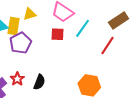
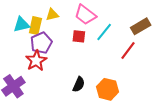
red star: (17, 79) -> (36, 61), moved, size x1.5
black semicircle: (39, 82) -> (79, 84), moved

